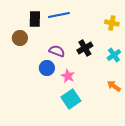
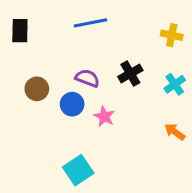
black rectangle: (35, 19) -> (20, 31), moved
brown circle: (20, 38) -> (37, 89), moved
cyan square: (71, 99) -> (78, 170), moved

